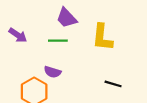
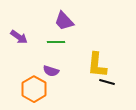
yellow L-shape: (102, 37) -> (97, 65), moved

